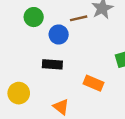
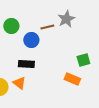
orange rectangle: (94, 83) -> (72, 79), moved
orange triangle: (61, 107) -> (19, 83), moved

